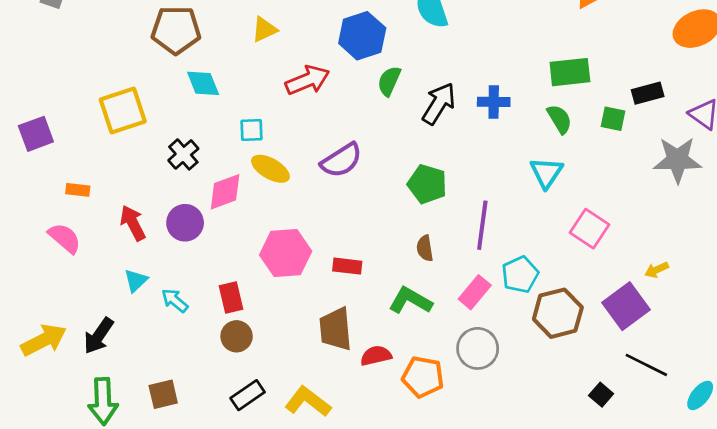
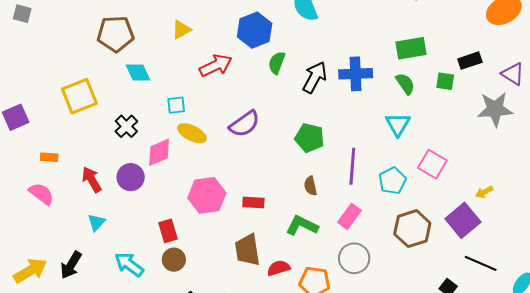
blue cross: (494, 102) -> (356, 74), size x1.4
cyan pentagon: (520, 275) -> (392, 181), moved
cyan arrow: (175, 300) -> (129, 264), moved, size x1.4

